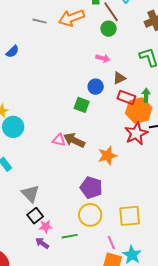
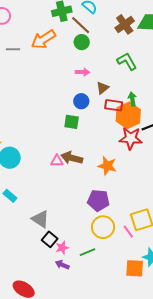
red star: (136, 134) -> (131, 138), turned -30
orange star: (107, 156) -> (107, 166), turned -30
pink line: (111, 243) -> (128, 232), moved

